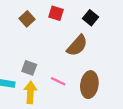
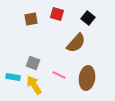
brown square: (27, 19) -> (31, 19), turned 32
yellow arrow: (30, 92) -> (34, 85), turned -36

